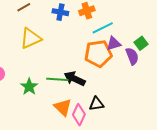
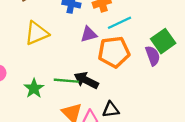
green square: (141, 43) -> (163, 41), size x1.5
purple triangle: (114, 44) -> (89, 34), moved

